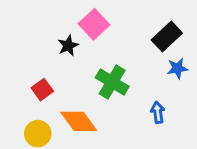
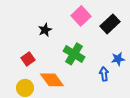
pink square: (94, 24) -> (81, 16), moved
blue star: (177, 68) -> (118, 59), moved

